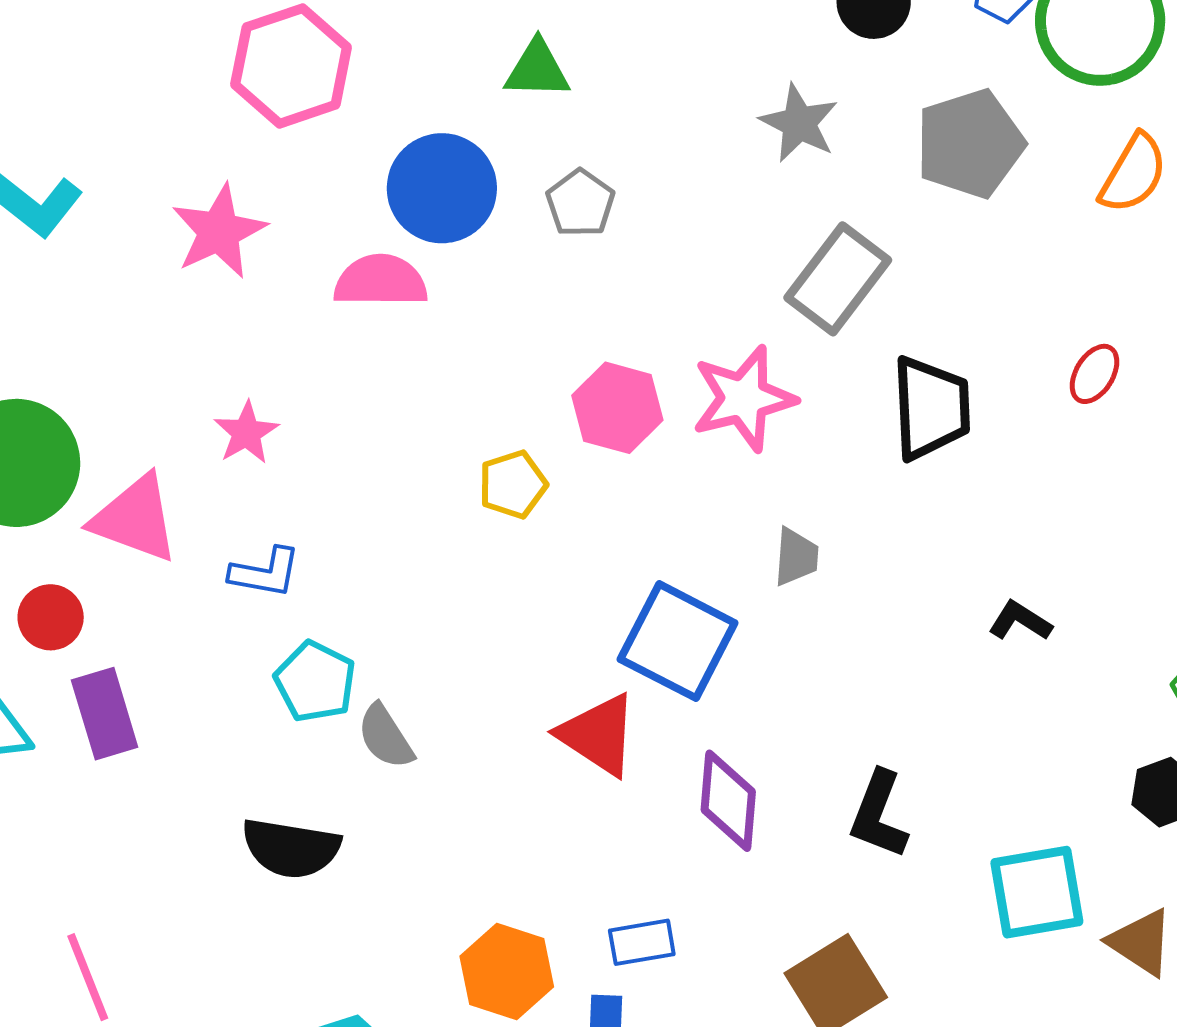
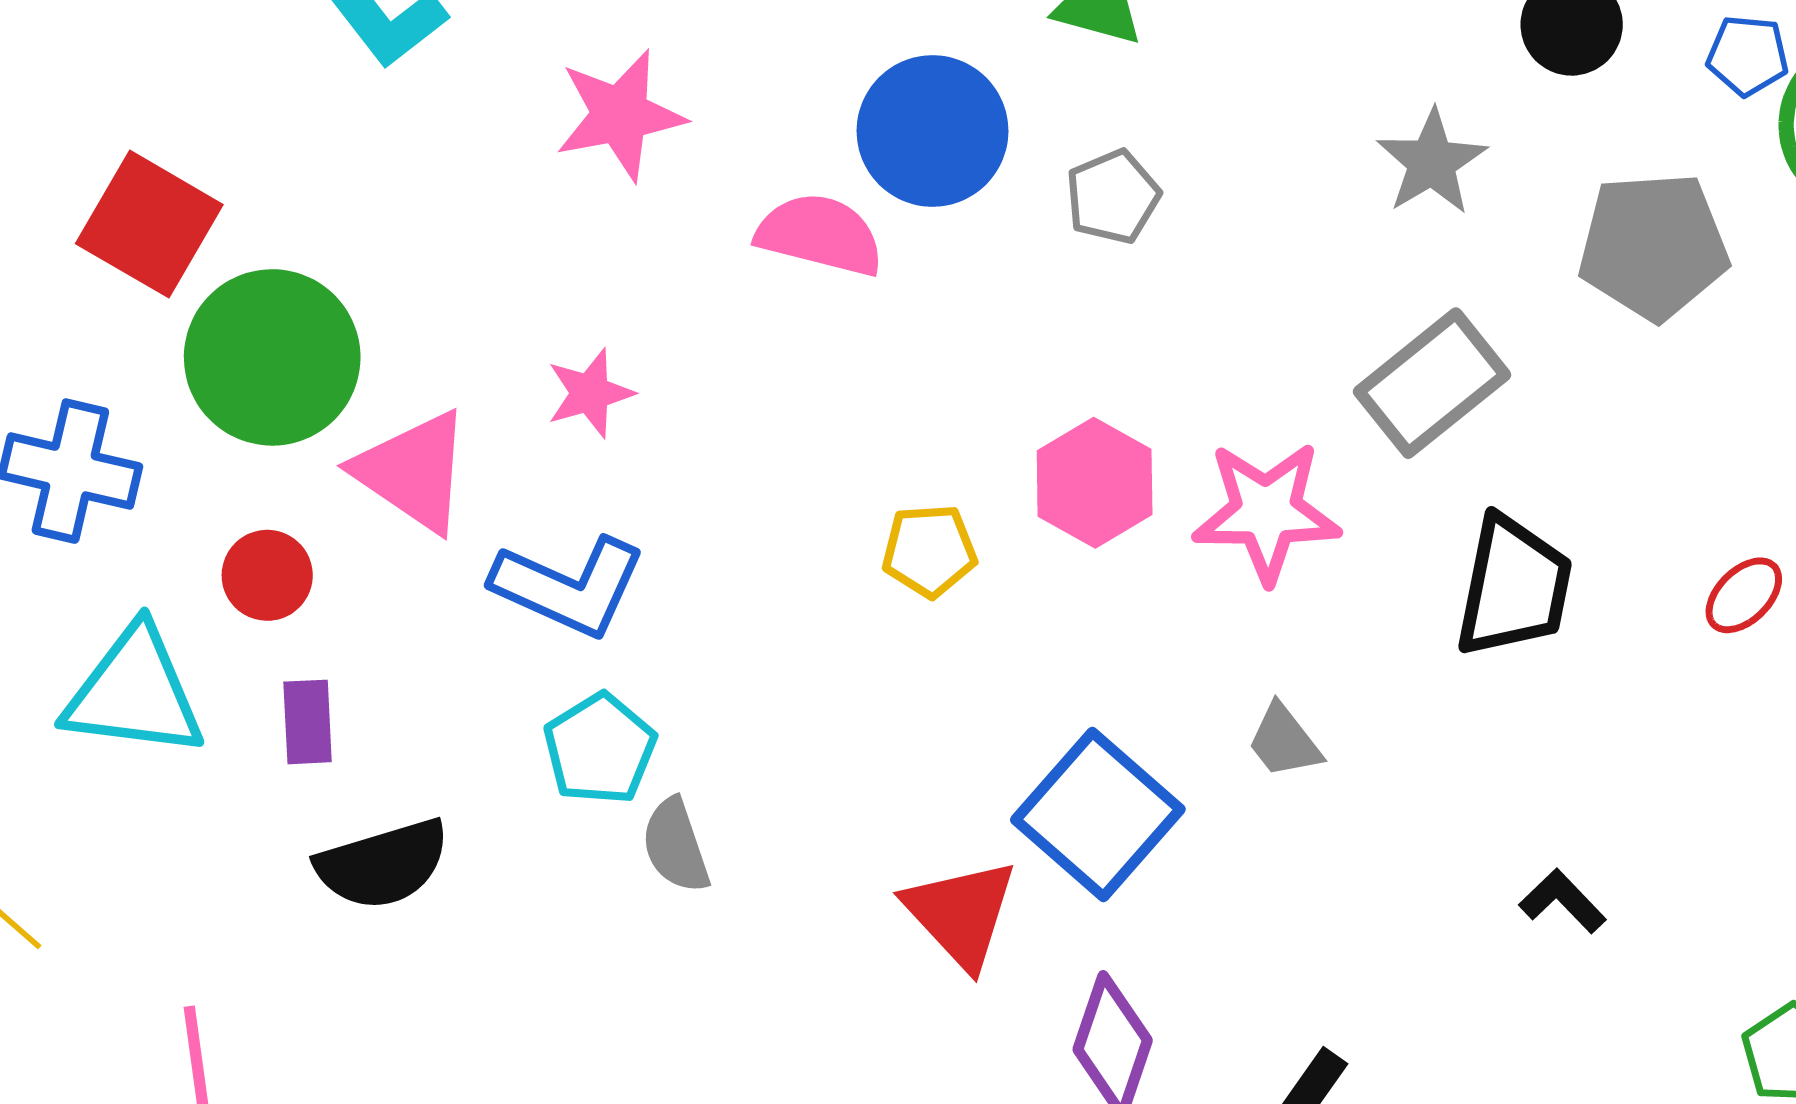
gray trapezoid: (796, 557) -> (1284, 741), turned 124
blue L-shape: (265, 573) -> (569, 586), size x1.5
purple rectangle: (105, 714) -> (308, 722), size x0.7
black semicircle: (291, 848) -> (383, 864), moved, turned -40

